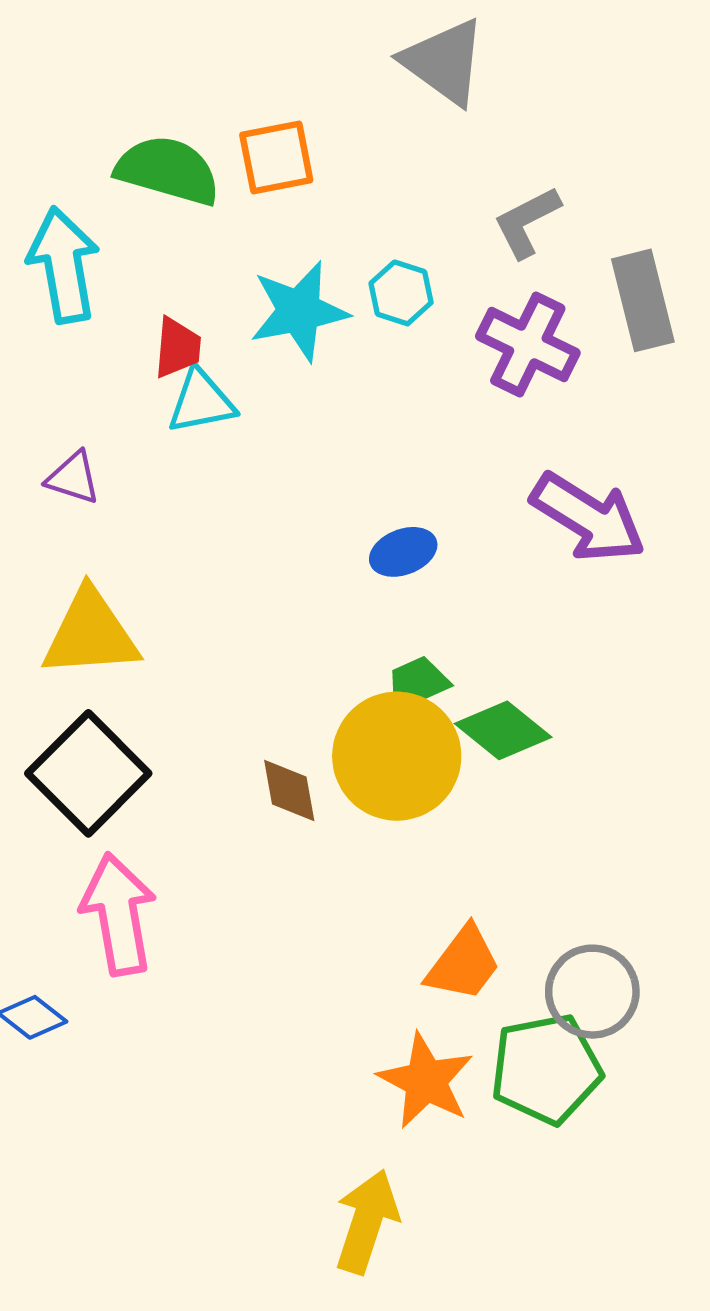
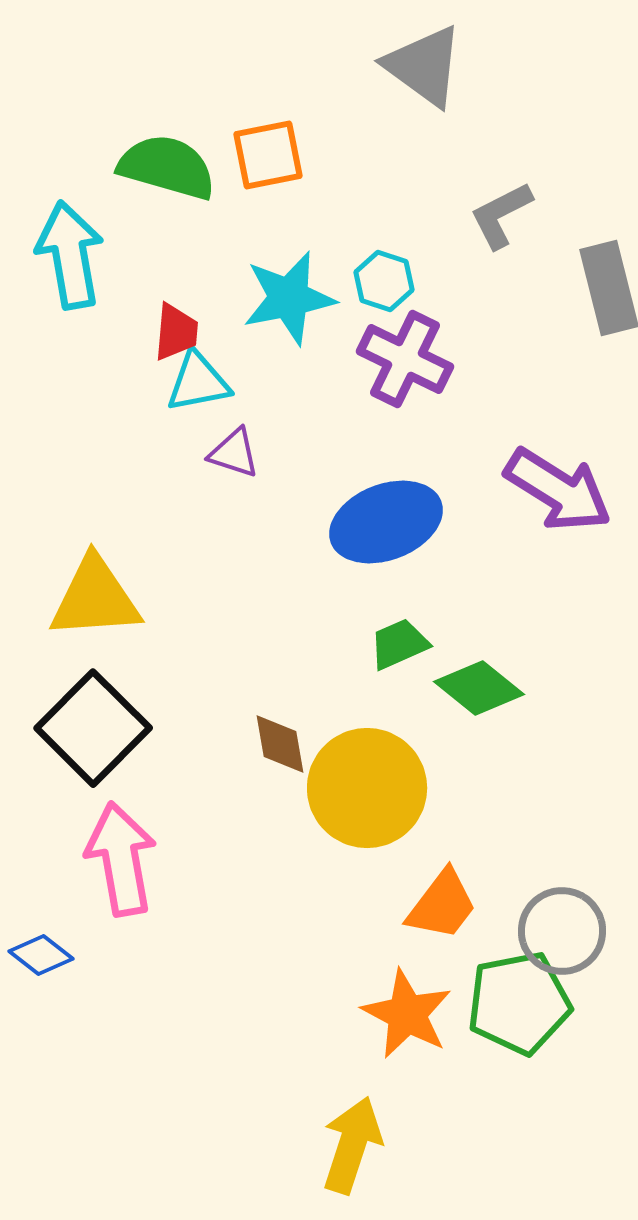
purple cross: (528, 344) -> (405, 359), moved
purple triangle: (73, 478) -> (234, 453), moved
blue ellipse: (403, 552) -> (386, 522), size x1.8
yellow circle: (397, 756) -> (367, 788), moved

